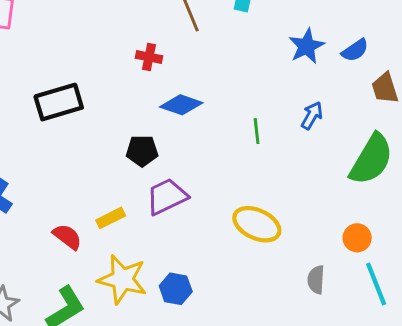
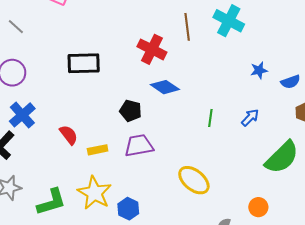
blue star: (307, 46) -> (259, 70), size x0.7
red cross: (149, 57) -> (152, 49), size x1.6
red semicircle: (67, 237) -> (69, 135), moved

